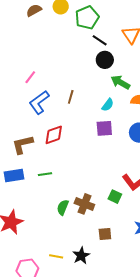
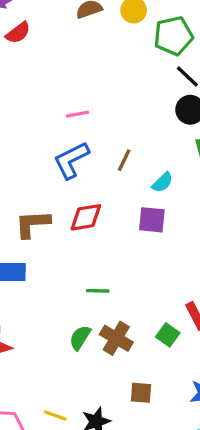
pink line: (30, 77) -> (77, 114), moved, turned 32
cyan semicircle: (108, 105) -> (162, 182), moved
purple square: (104, 128) -> (152, 220), moved
green line: (45, 174) -> (98, 291), moved

